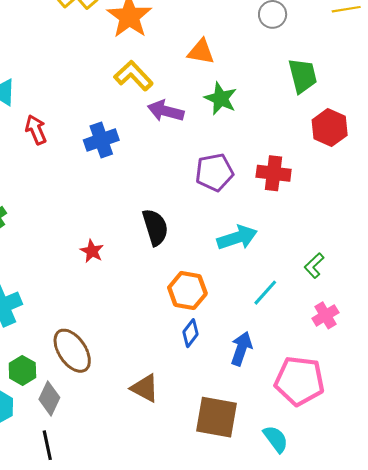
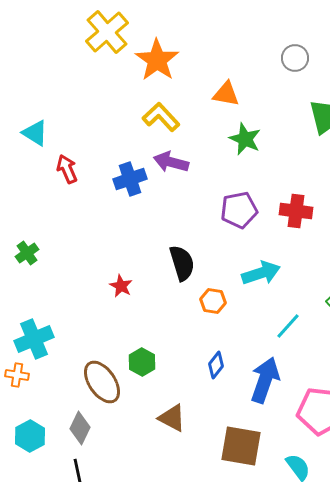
purple arrow: (166, 111) -> (171, 162), moved
orange hexagon: (187, 291) -> (213, 301), moved, size x0.7
blue arrow: (241, 349) -> (265, 380), size x1.4
green hexagon: (22, 370) -> (142, 362), moved

